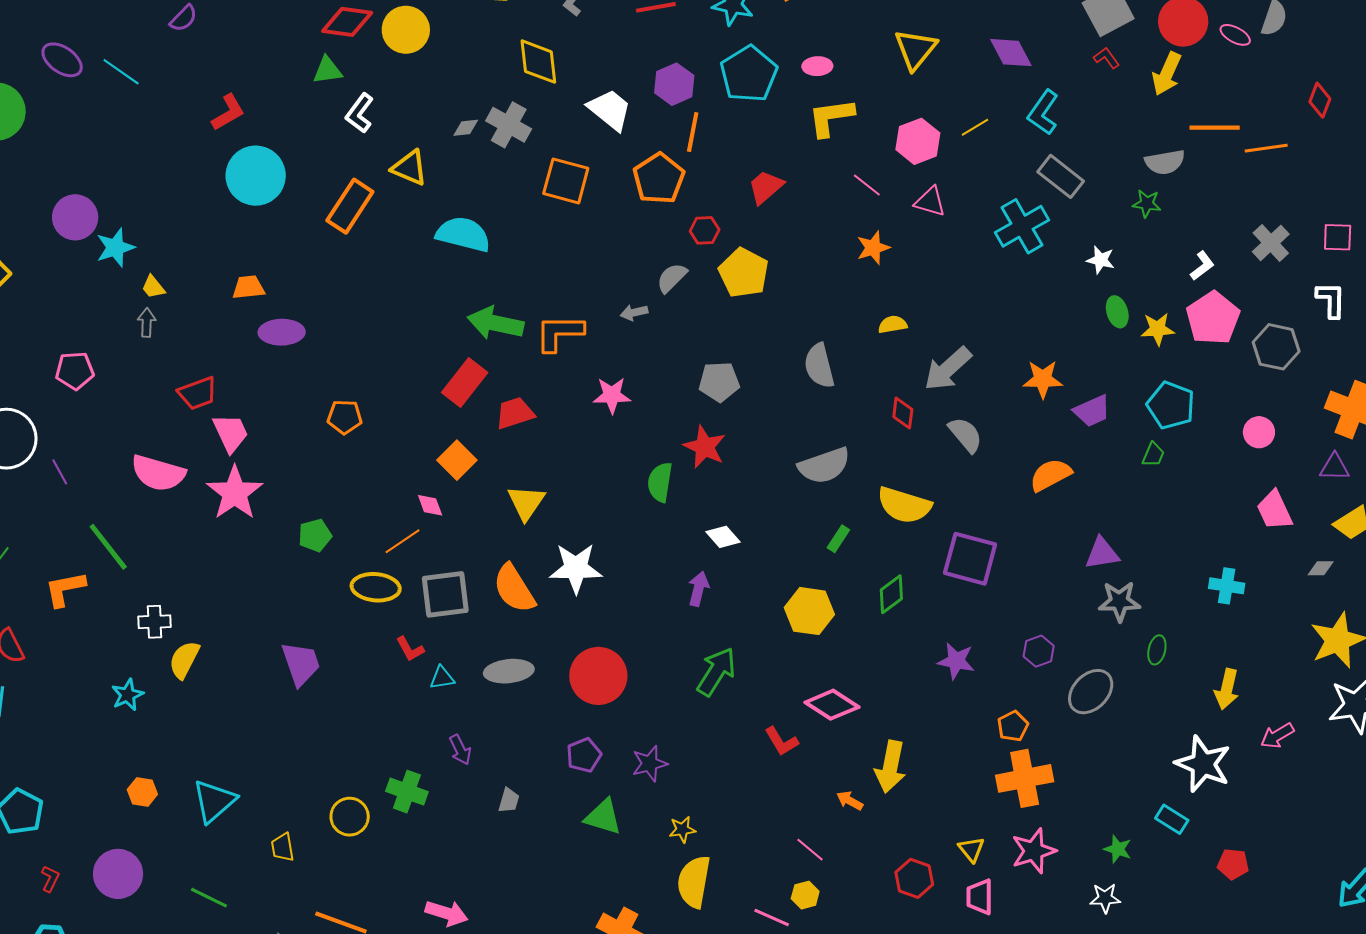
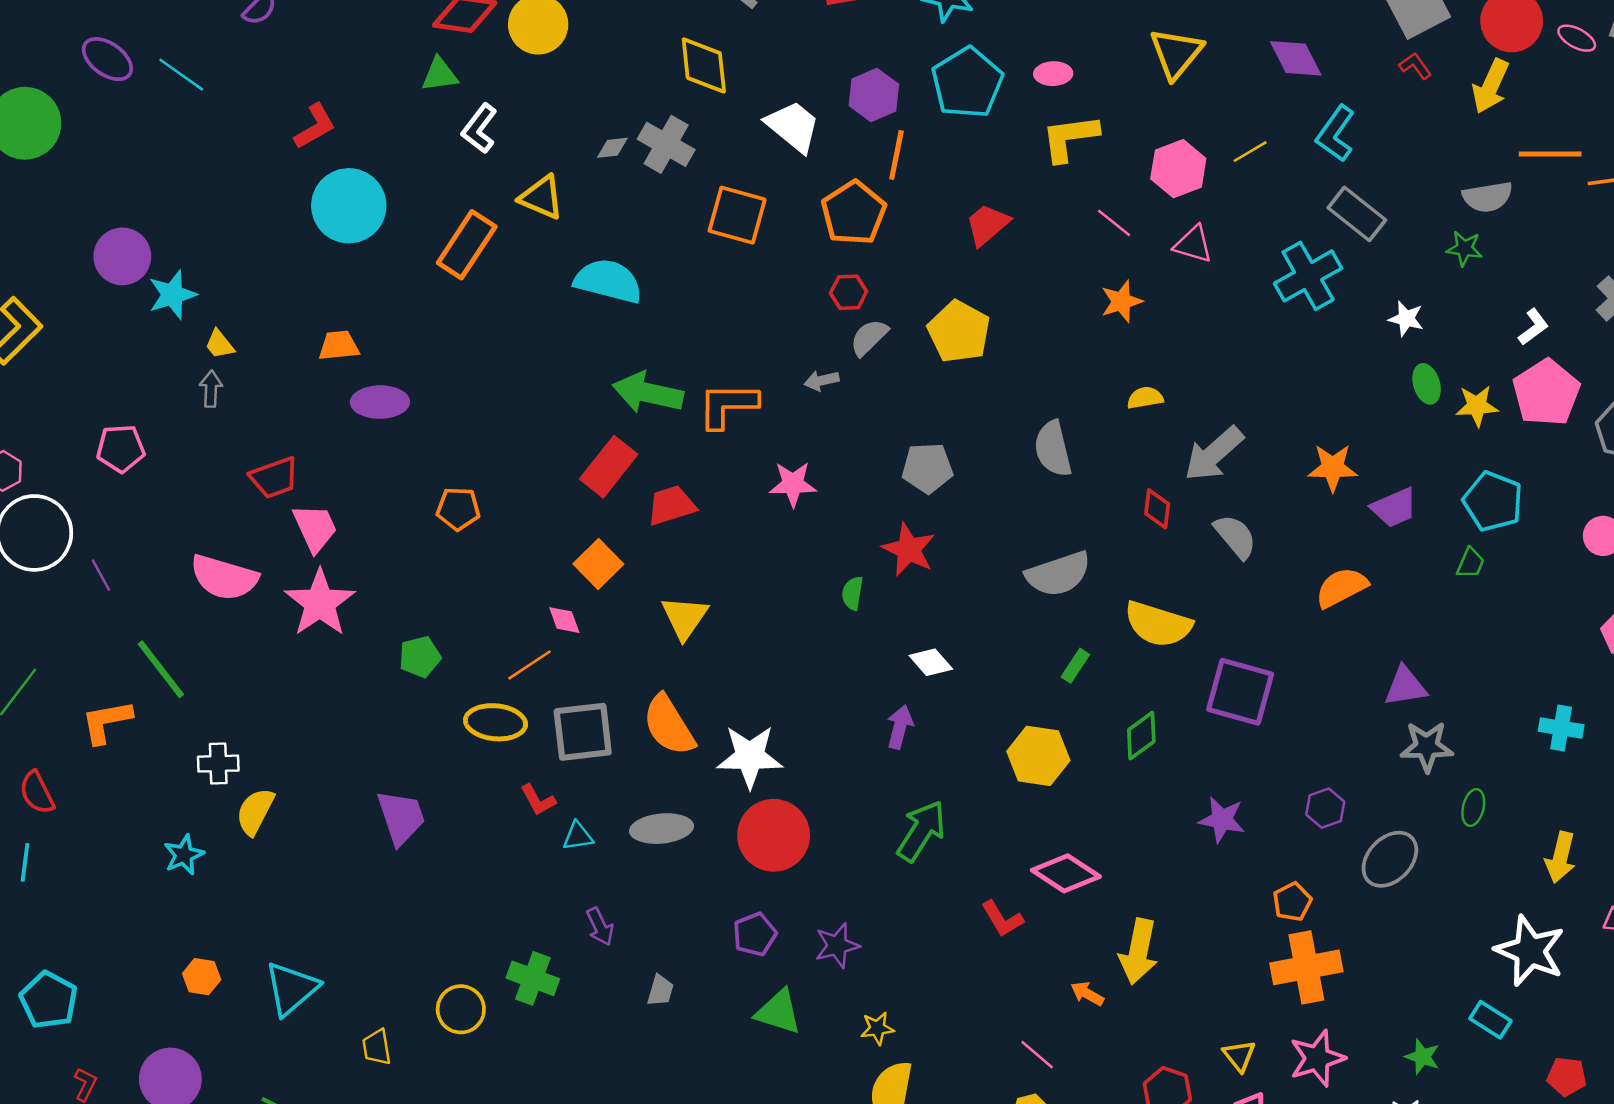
red hexagon: (705, 230) -> (849, 292), moved
green semicircle: (660, 482) -> (852, 593), size x0.7
white star: (576, 568) -> (750, 756), moved

